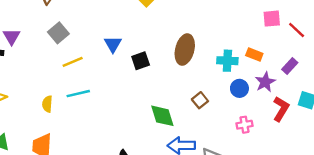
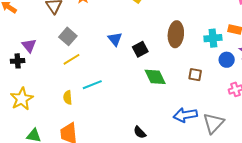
yellow line: (73, 62) -> (72, 59), moved
brown square: (200, 100) -> (195, 75), turned -32
green diamond: (162, 116) -> (155, 77), moved

